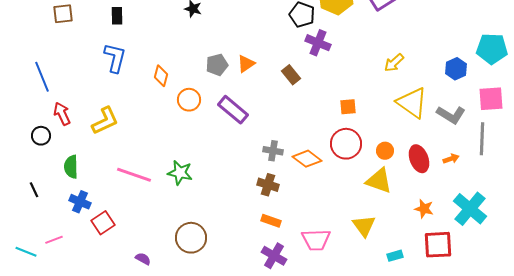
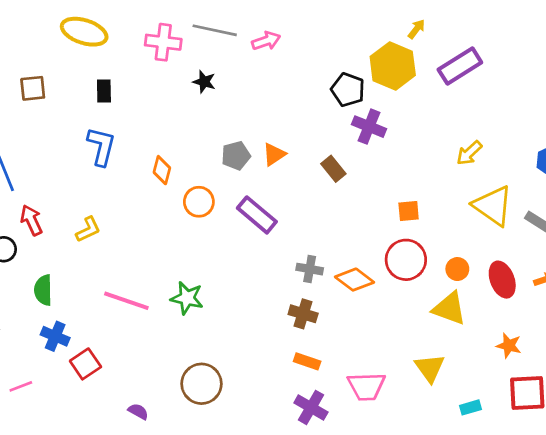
yellow L-shape: (105, 121) -> (88, 229), size x0.7

